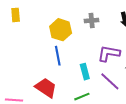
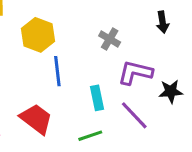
gray cross: (92, 21) -> (110, 39), moved, turned 32
yellow hexagon: (61, 30) -> (38, 35), moved

